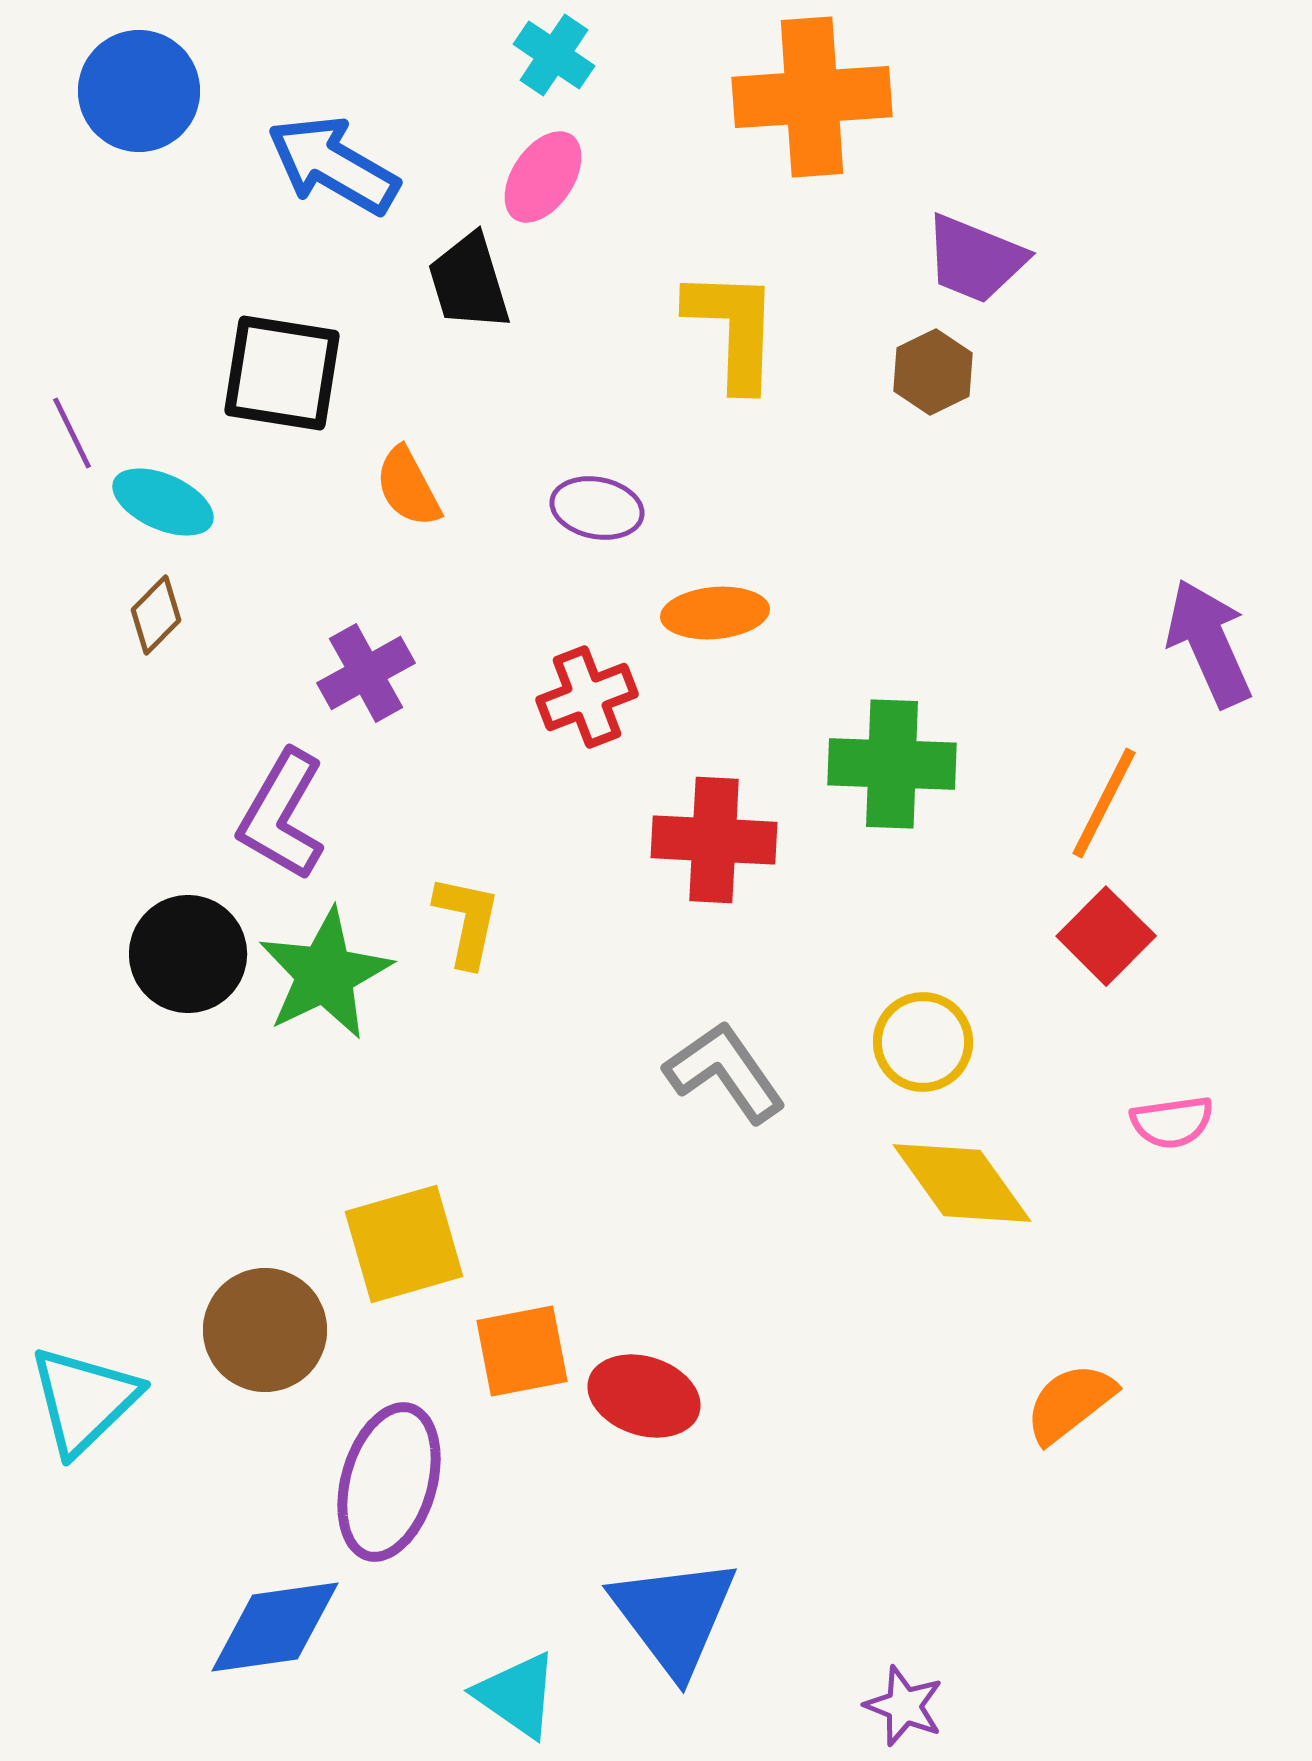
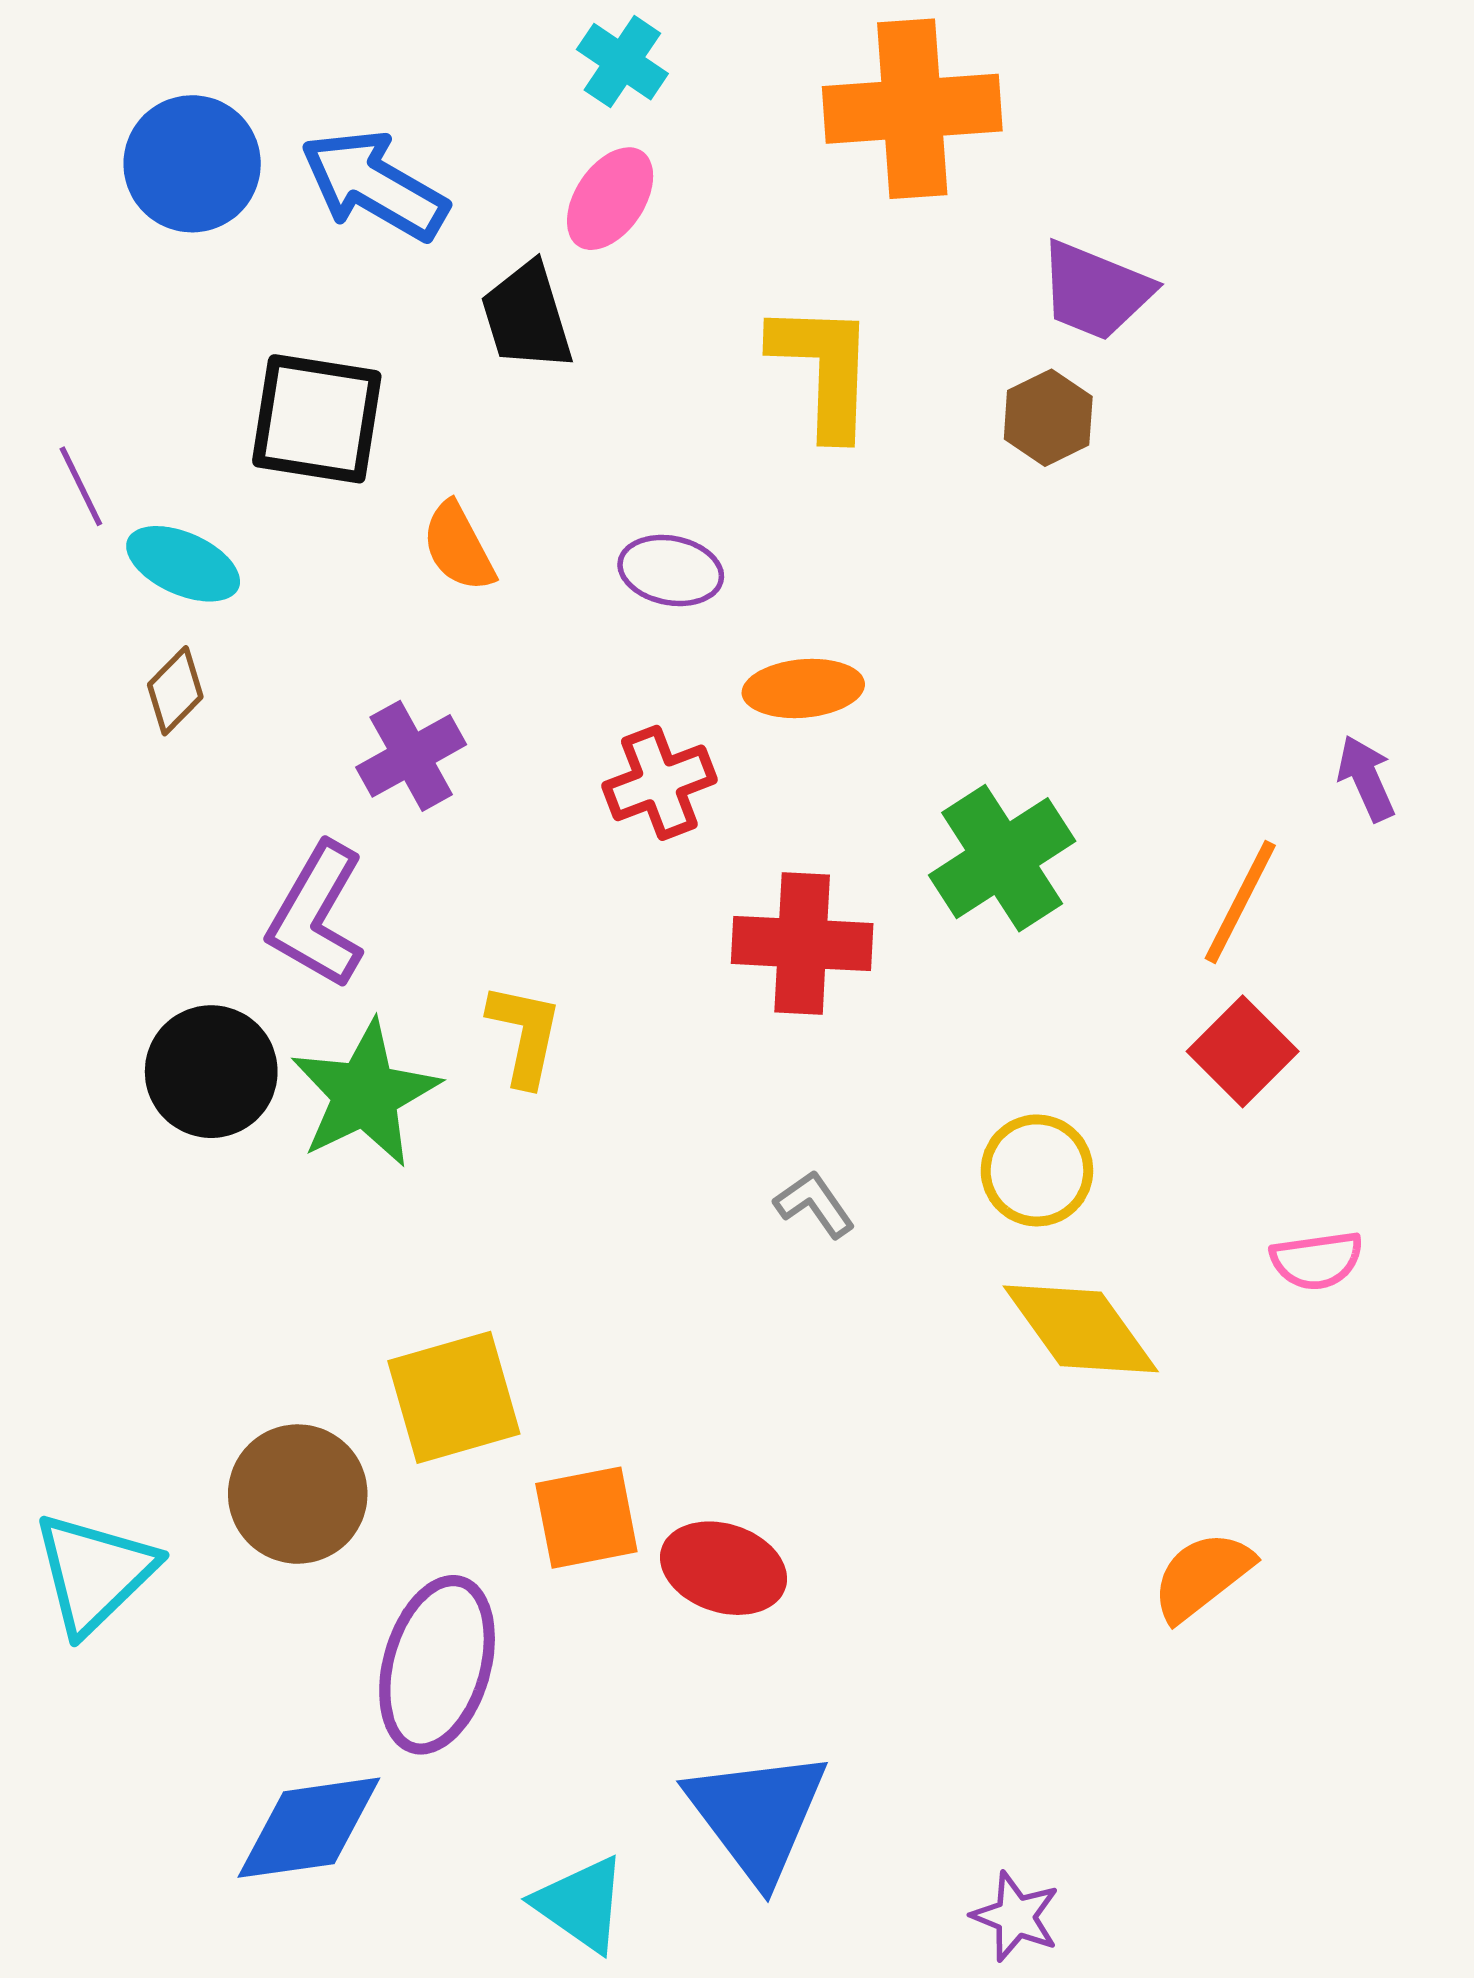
blue circle: (139, 91) -> (192, 164), moved
purple arrow: (1209, 643) -> (1366, 778), moved, size x0.6
green cross: (892, 764) -> (1002, 858), turned -35
gray L-shape: (725, 1072) -> (815, 1204), size x0.6

